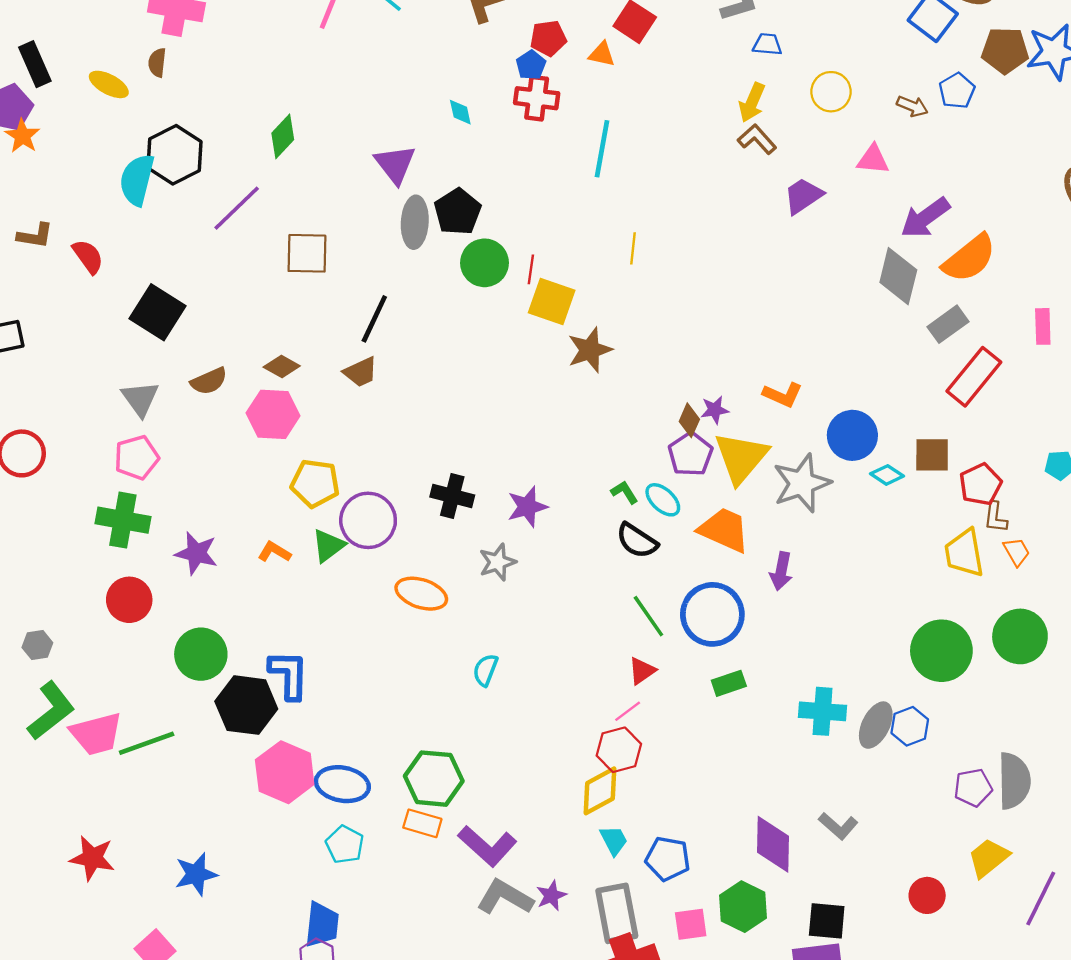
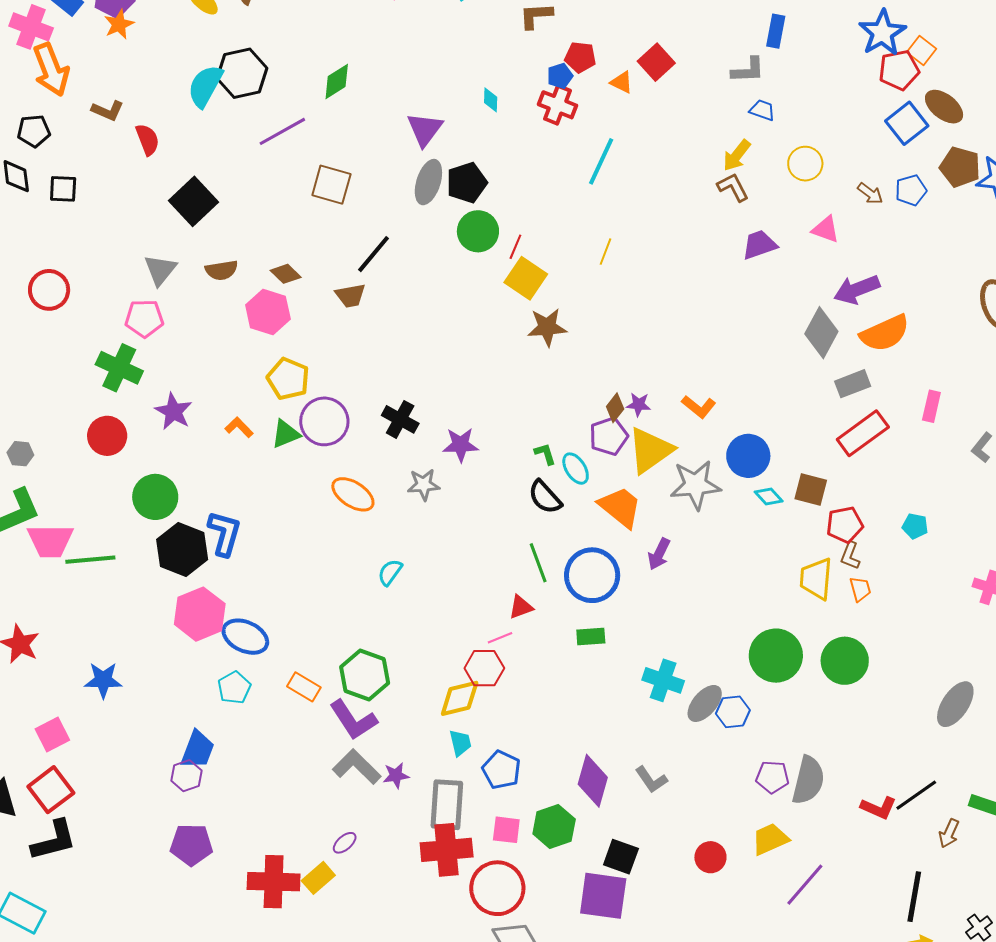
green hexagon: (434, 779) -> (365, 675), moved

